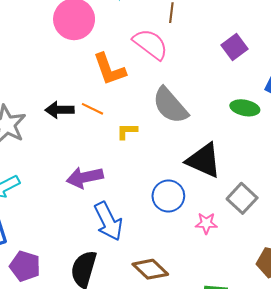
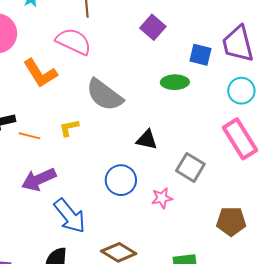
orange line: (92, 109) -> (29, 136), moved
black triangle: (204, 160) -> (147, 140), size x0.6

